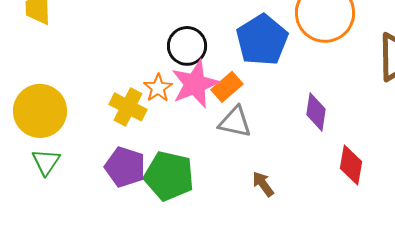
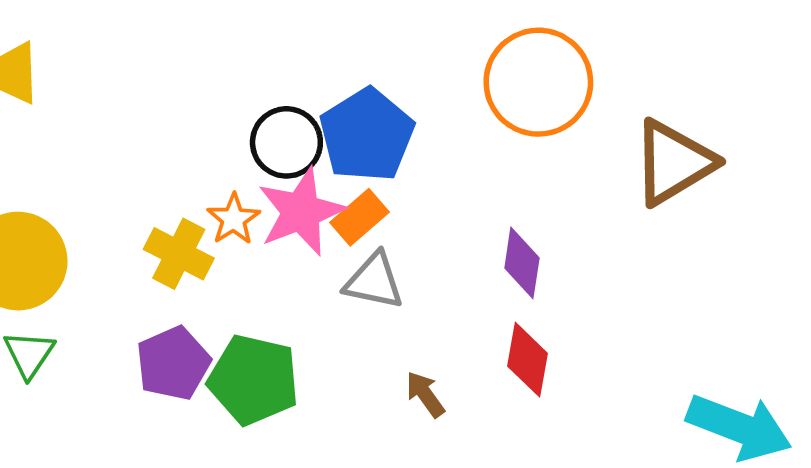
blue pentagon: (262, 40) -> (367, 135), moved
red diamond: (351, 165) -> (527, 360), moved
purple pentagon: (125, 167) -> (173, 363), turned 30

